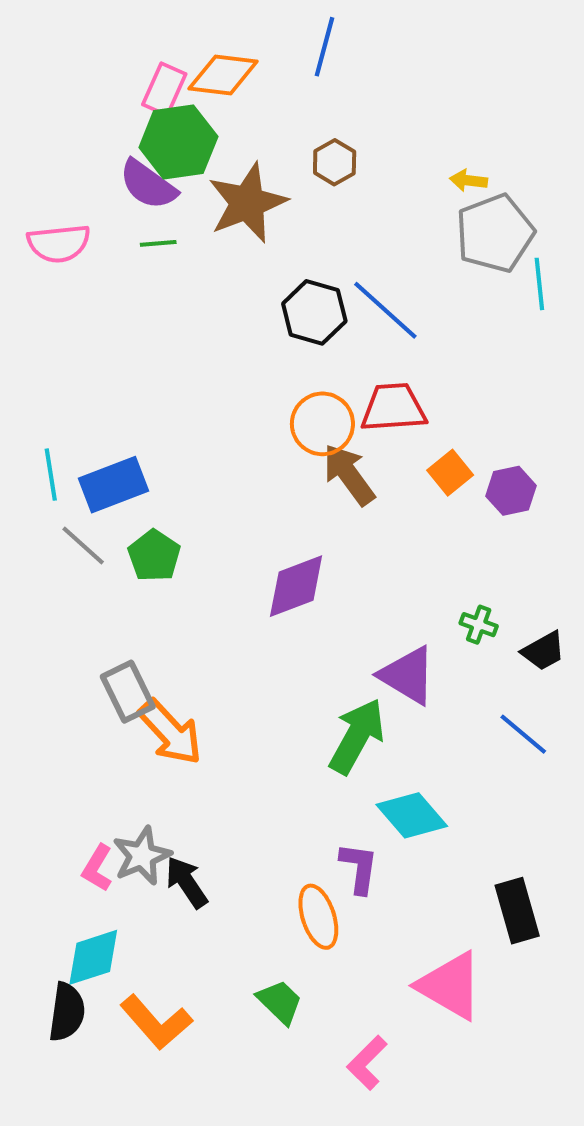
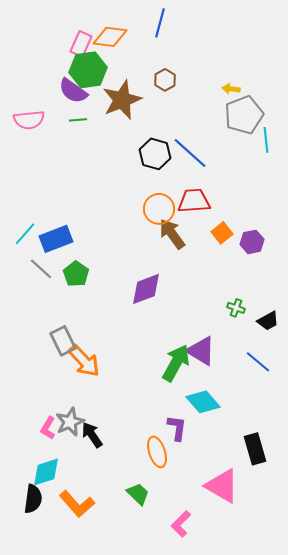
cyan line: (51, 475) -> (25, 234), turned 50
purple triangle: (408, 675) -> (201, 351), moved

